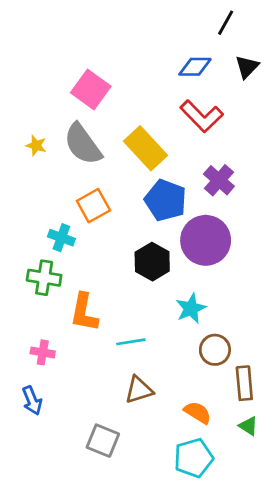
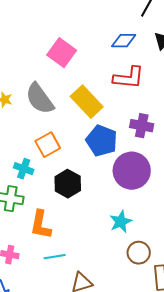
pink square: (91, 89) -> (62, 53), moved
red L-shape: (202, 116) -> (129, 78), turned -40
purple cross: (219, 180) -> (142, 126), turned -30
black hexagon: (152, 262) -> (68, 184), moved
cyan line: (131, 342) -> (55, 257), moved

